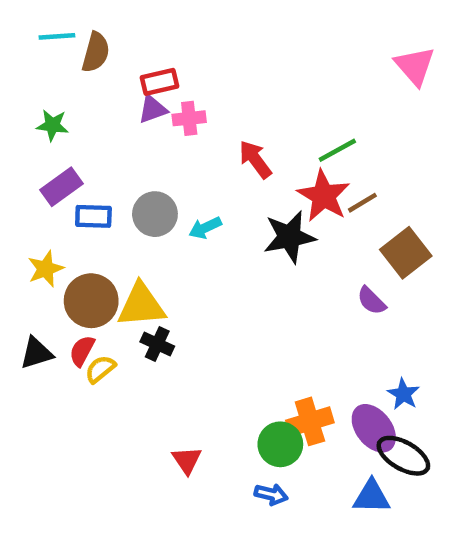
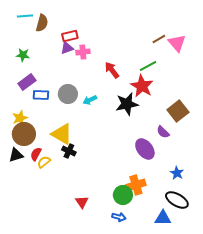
pink triangle: (415, 66) -> (177, 43), moved
brown line: (362, 203) -> (159, 39), moved
brown circle: (91, 301) -> (24, 134), moved
yellow triangle: (141, 305) -> (62, 134), turned 35
purple ellipse: (374, 428) -> (145, 149), moved

